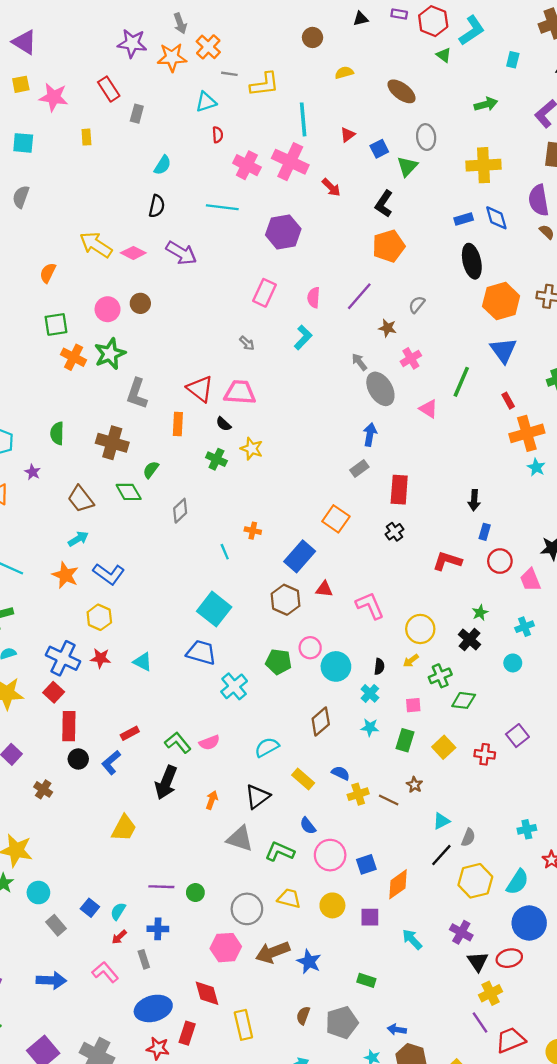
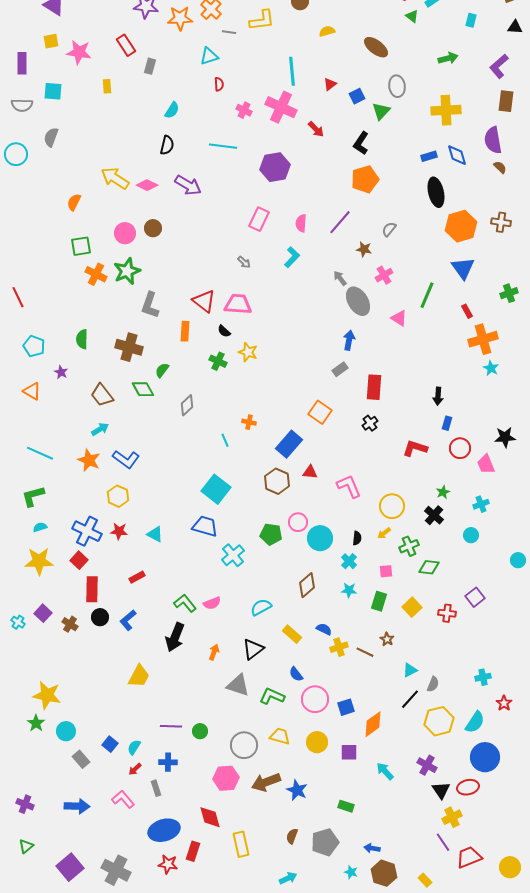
yellow L-shape: (264, 84) -> (262, 20), moved
pink cross: (247, 165) -> (244, 110), size x0.7
red rectangle: (130, 733) -> (137, 577), moved
brown cross: (43, 789) -> (70, 624), moved

